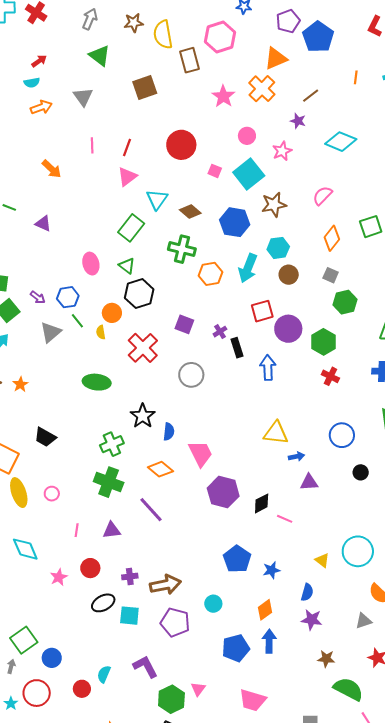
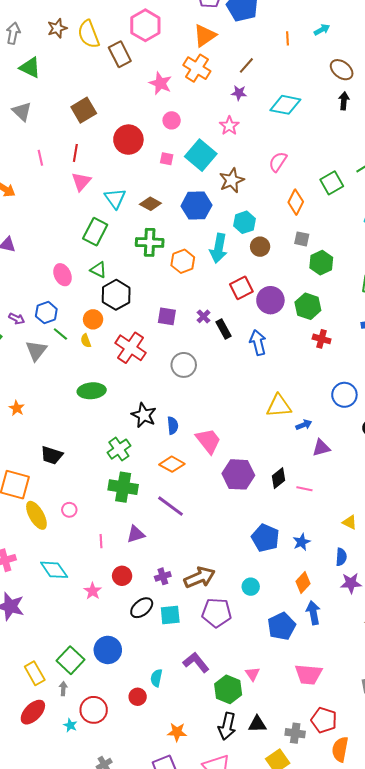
brown square: (145, 87) -> (84, 110), moved
pink circle: (247, 136) -> (172, 120), moved
blue circle: (52, 658) -> (108, 650), moved, size x1.4

